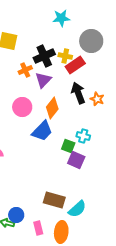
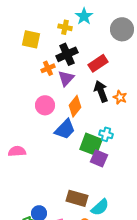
cyan star: (61, 18) -> (84, 16), turned -30
gray circle: (91, 41) -> (122, 29), moved
yellow cross: (65, 56) -> (65, 27), moved
green square: (68, 146) -> (91, 144), size x1.6

